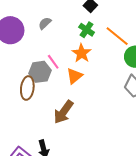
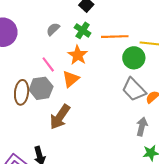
gray semicircle: (45, 23) -> (53, 29), moved
orange line: (117, 36) -> (115, 37), turned -40
gray hexagon: (40, 72) -> (41, 88), moved

